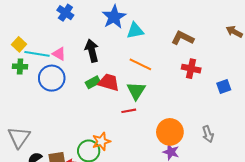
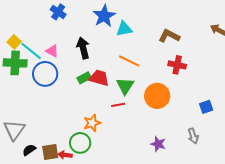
cyan line: (37, 54) -> (31, 51), turned 30
green cross: (20, 66) -> (15, 63), size x1.6
blue square: (224, 87) -> (206, 107), moved
orange circle: (170, 132) -> (157, 96), moved
gray arrow: (208, 134) -> (193, 136), moved
orange star: (101, 141) -> (92, 123), moved

